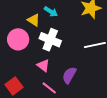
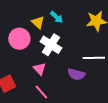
purple semicircle: (69, 75) -> (76, 74), moved, turned -114

